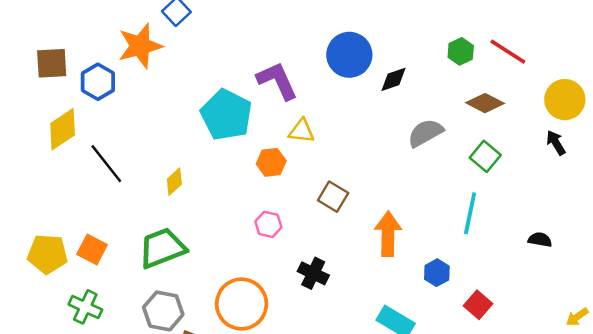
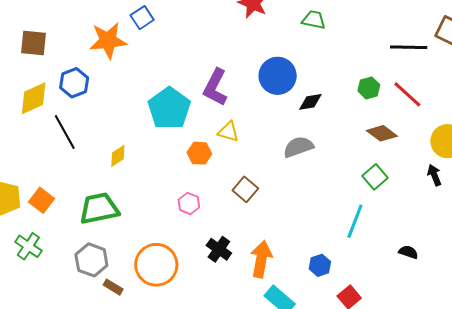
purple L-shape: (277, 81) -> (215, 87), turned -138
blue hexagon: (98, 82) -> (74, 83), moved
gray semicircle: (425, 133) -> (298, 147), moved
orange arrow: (388, 234) -> (261, 259), moved

